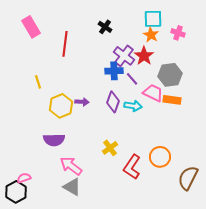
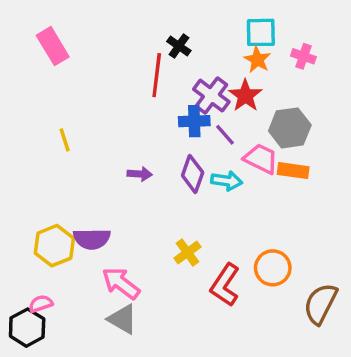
red line: (65, 44) -> (157, 75), moved
yellow hexagon: (61, 106) -> (54, 246), moved

